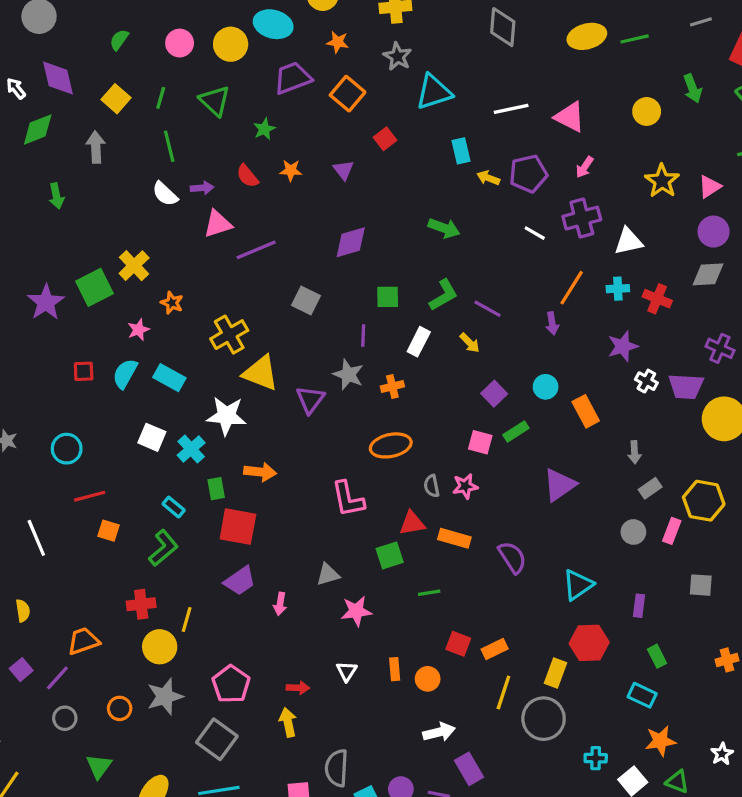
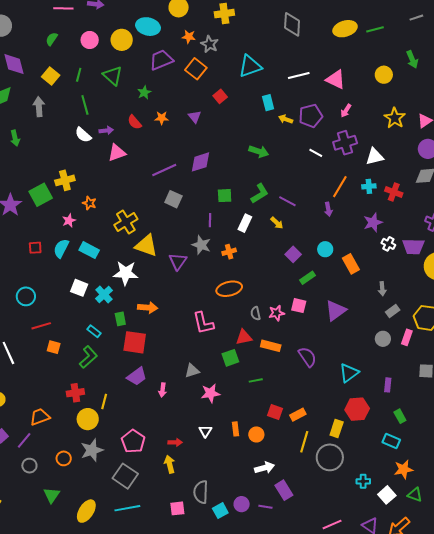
gray star: (397, 56) -> (210, 44), moved
purple line: (256, 250) -> (164, 170), moved
yellow cross: (134, 266) -> (65, 180), turned 30
pink square: (480, 442) -> (299, 306), moved

